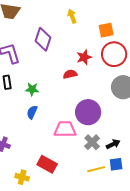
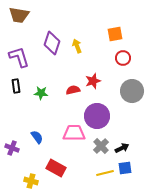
yellow arrow: (72, 16) -> (77, 46), moved
red circle: (114, 54) -> (123, 58), size x0.6
red star: (84, 57) -> (93, 81), moved
red semicircle: (70, 74) -> (73, 90), moved
blue semicircle: (32, 112) -> (37, 137), moved, turned 120

